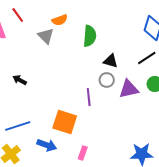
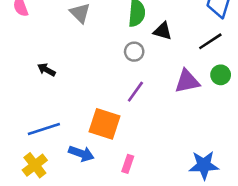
black triangle: (111, 61) -> (163, 31), moved
gray circle: (107, 80) -> (134, 52), moved
purple line: (89, 97) -> (135, 92), turned 42

